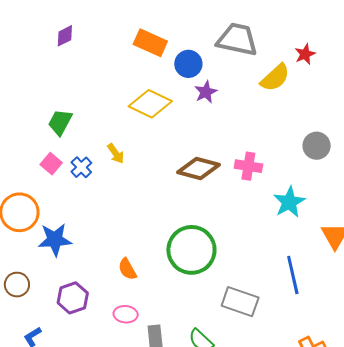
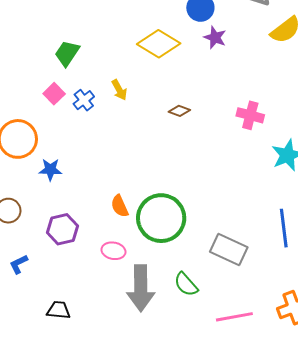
purple star: (206, 92) -> (215, 37), turned -30
brown diamond: (199, 168) -> (179, 111), moved, size x0.5
blue star: (55, 240) -> (50, 170), size x0.7
green circle: (191, 250) -> (161, 218), moved

